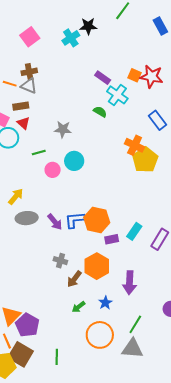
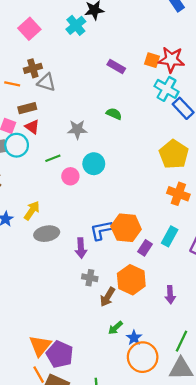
gray triangle: (29, 86) -> (46, 82), moved
cyan cross: (117, 95) -> (167, 89), moved
green semicircle: (100, 112) -> (114, 114), moved
orange cross: (135, 145) -> (178, 194), moved
purple arrow: (55, 222) -> (81, 248), moved, turned 42
purple rectangle: (112, 239) -> (145, 248), turned -40
purple arrow: (130, 283) -> (170, 295), size x0.7
blue star: (105, 303) -> (134, 338), moved

